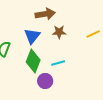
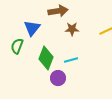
blue triangle: (32, 36) -> (32, 28), moved

